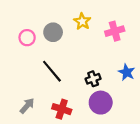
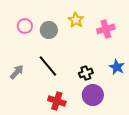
pink circle: (27, 38) -> (25, 26), moved
gray arrow: (27, 106) -> (17, 72), moved

